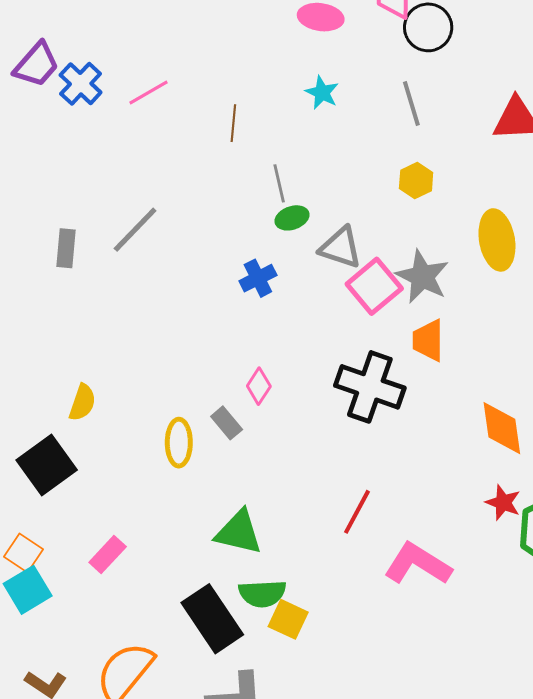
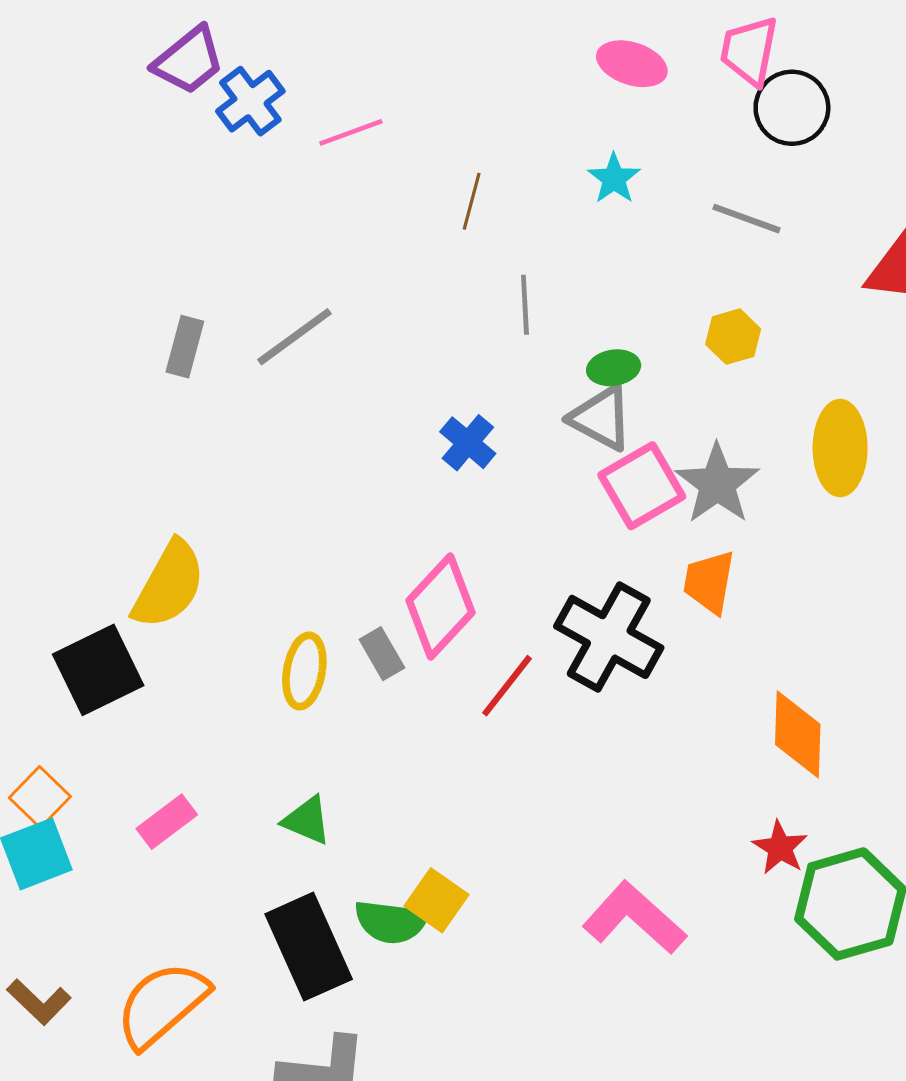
gray line: (411, 103) -> (747, 219), turned -63
green ellipse: (292, 218) -> (614, 368), moved
blue cross: (258, 278) -> (468, 443), turned -33
pink diamond: (259, 386) -> (441, 606), size x1.8
yellow semicircle: (82, 402) -> (169, 585), size x1.6
red line: (357, 512) -> (507, 686), moved
green triangle: (239, 532) -> (307, 820), moved, size x0.7
yellow square: (288, 619) -> (436, 900), moved

